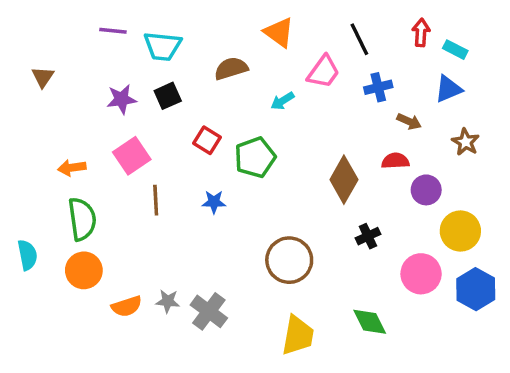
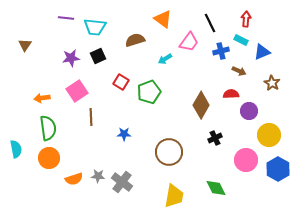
cyan rectangle: (455, 50) -> (241, 40), moved
blue star: (214, 202) -> (124, 134), moved

